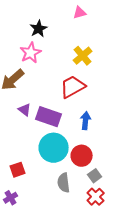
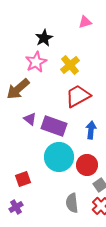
yellow cross: (83, 56) -> (70, 65), moved
gray semicircle: (64, 183) -> (72, 203), moved

